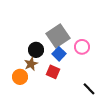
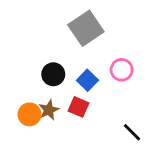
gray square: (58, 36) -> (86, 28), moved
brown star: (31, 64) -> (49, 110), moved

